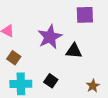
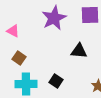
purple star: (50, 37) -> (54, 18), moved

